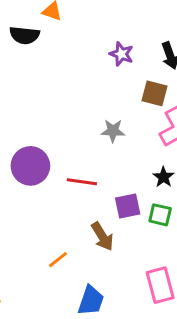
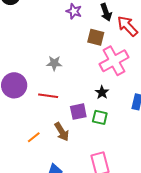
gray star: (113, 131) -> (54, 63), moved
orange line: (58, 260) -> (34, 137), moved

